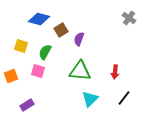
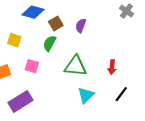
purple semicircle: (79, 39) -> (81, 26), moved
green semicircle: (45, 52) -> (50, 43), moved
purple rectangle: (27, 105) -> (20, 101), size x1.6

